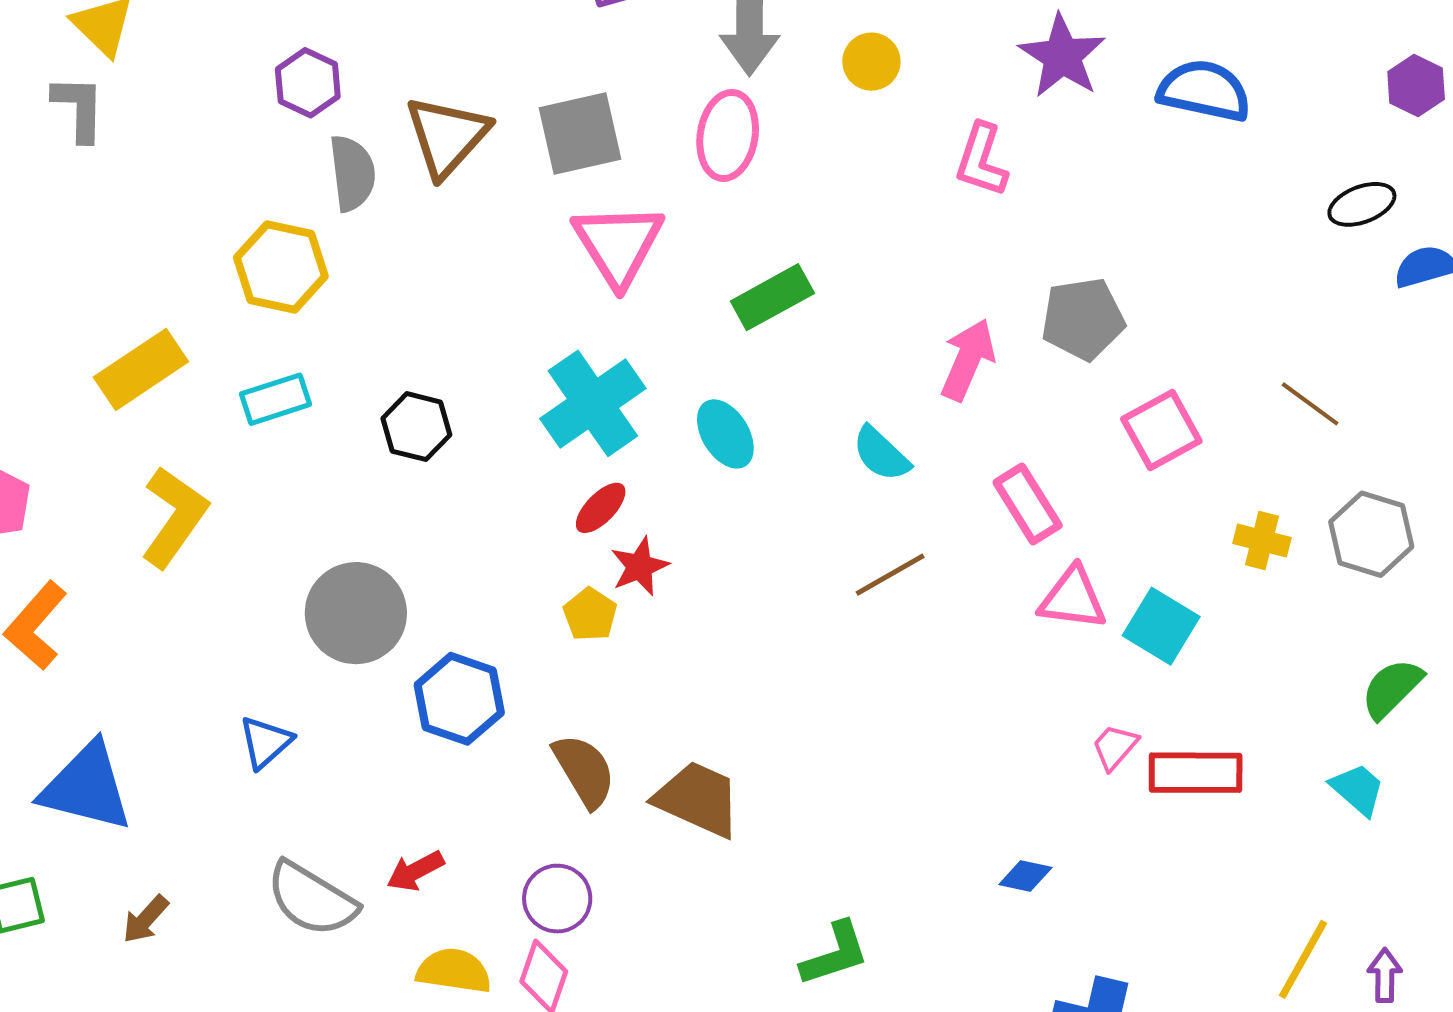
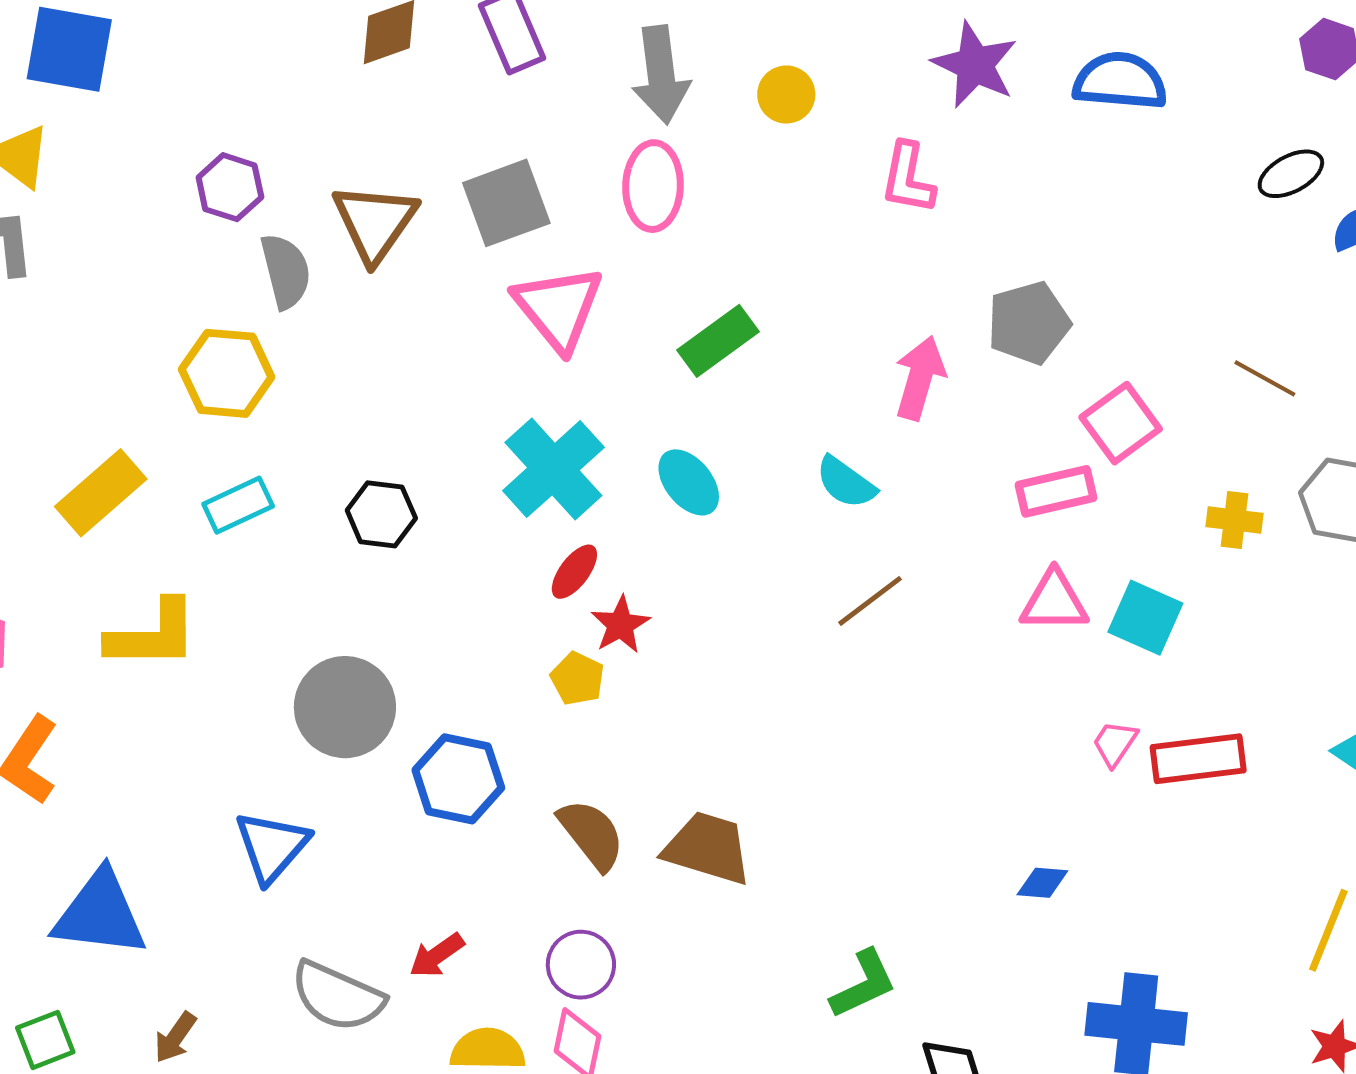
pink rectangle: (1028, 504) -> (1056, 491), moved, turned -64
yellow L-shape: (174, 517) -> (153, 635), turned 62
blue triangle: (265, 742) -> (272, 847), size x1.4

